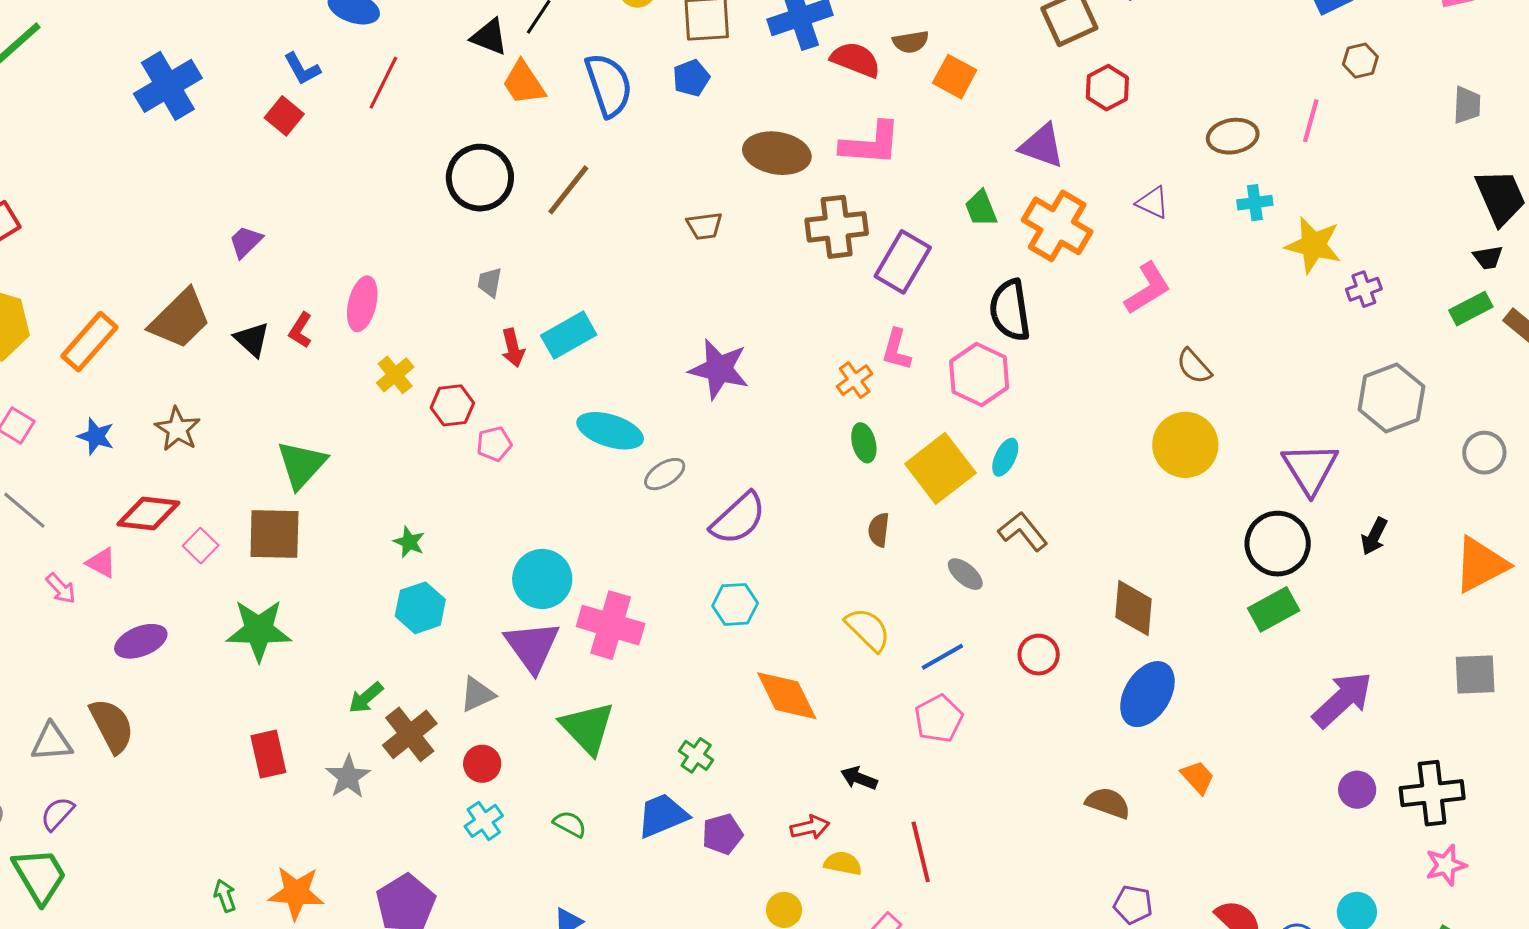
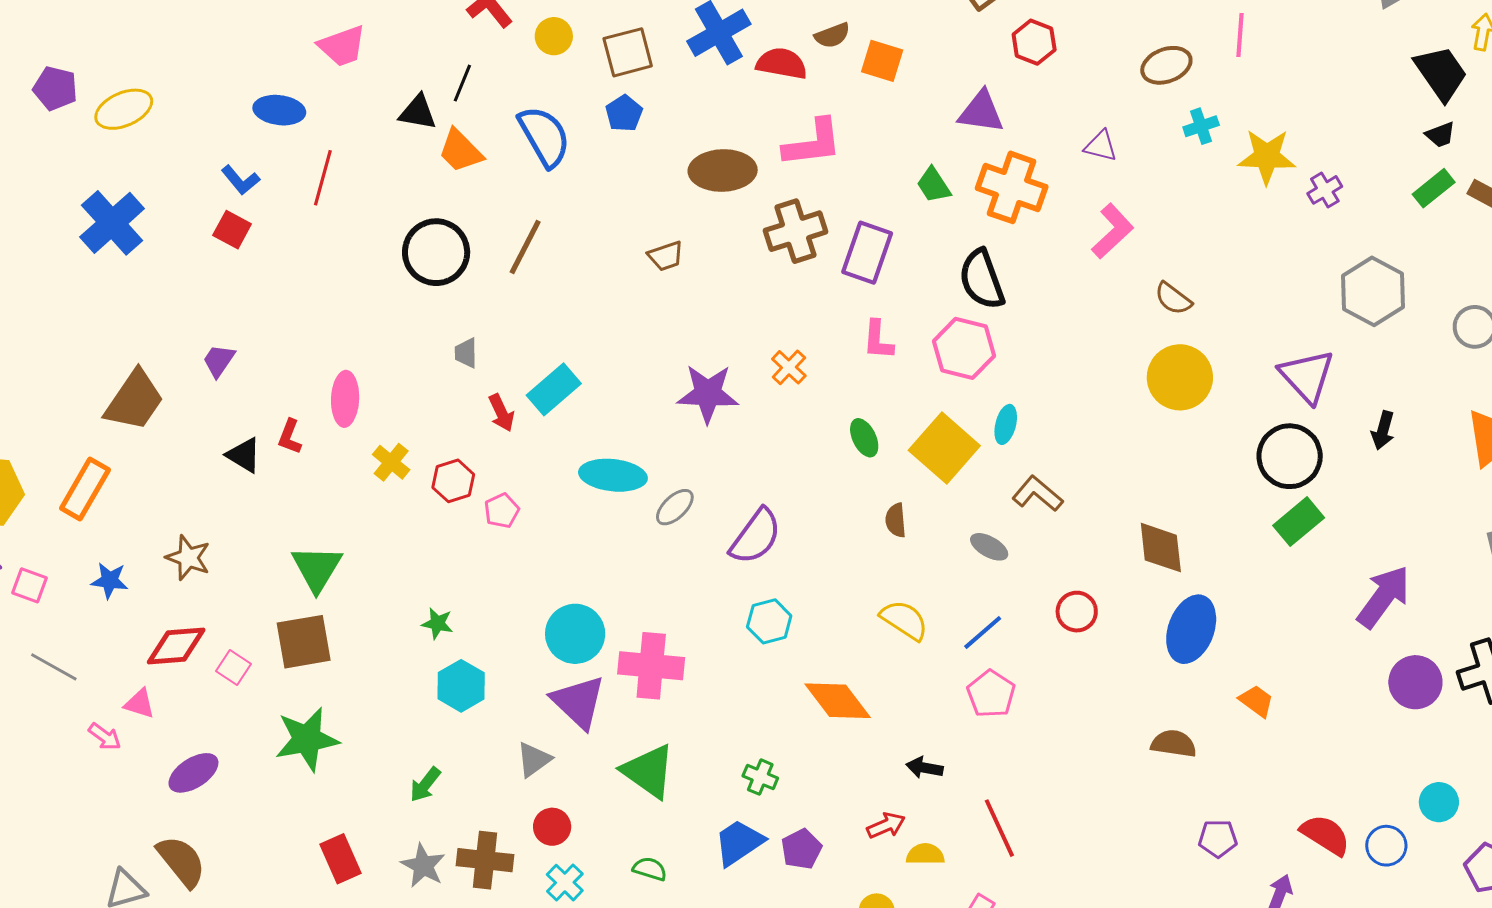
brown trapezoid: (180, 319) -> (134, 400), moved
orange cross: (855, 380) -> (789, 367), moved
brown cross: (410, 734) -> (485, 860), moved, turned -34
purple circle: (1357, 790) -> (1415, 682), size x1.4

